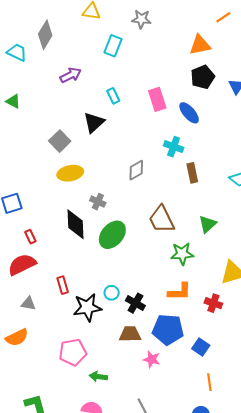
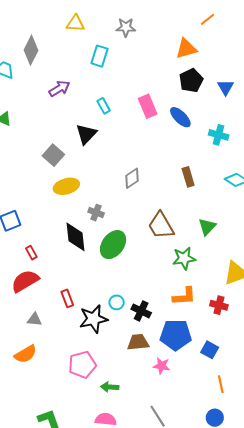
cyan cross: (174, 147) -> (219, 135), moved

